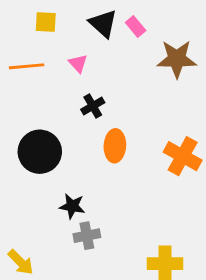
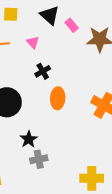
pink rectangle: (136, 27) -> (72, 25), moved
black star: (72, 206) -> (29, 139), turned 30

